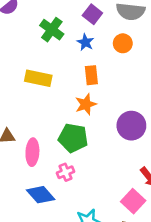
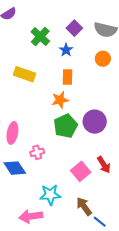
orange circle: (123, 43) -> (103, 59), moved
green pentagon: (73, 138) -> (66, 126), moved, turned 30
pink square: (133, 201) -> (81, 171), moved

